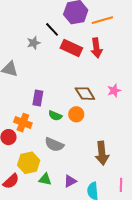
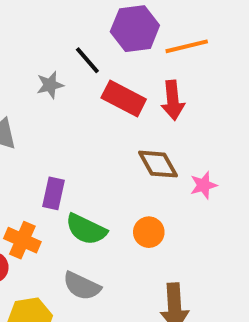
brown diamond: (85, 94) -> (158, 164), moved
orange circle: (76, 114) -> (149, 232), moved
green semicircle: (55, 116) -> (86, 229), size x1.5

